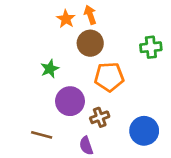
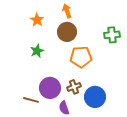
orange star: (66, 19) -> (37, 20), moved
purple circle: (70, 101) -> (50, 88), moved
blue circle: (144, 131) -> (95, 97), moved

